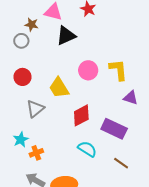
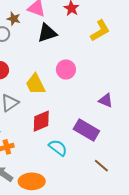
yellow L-shape: (118, 70) -> (100, 31), moved, turned 60
red diamond: (81, 115) -> (41, 121), moved
brown line: (121, 163) -> (101, 166), moved

